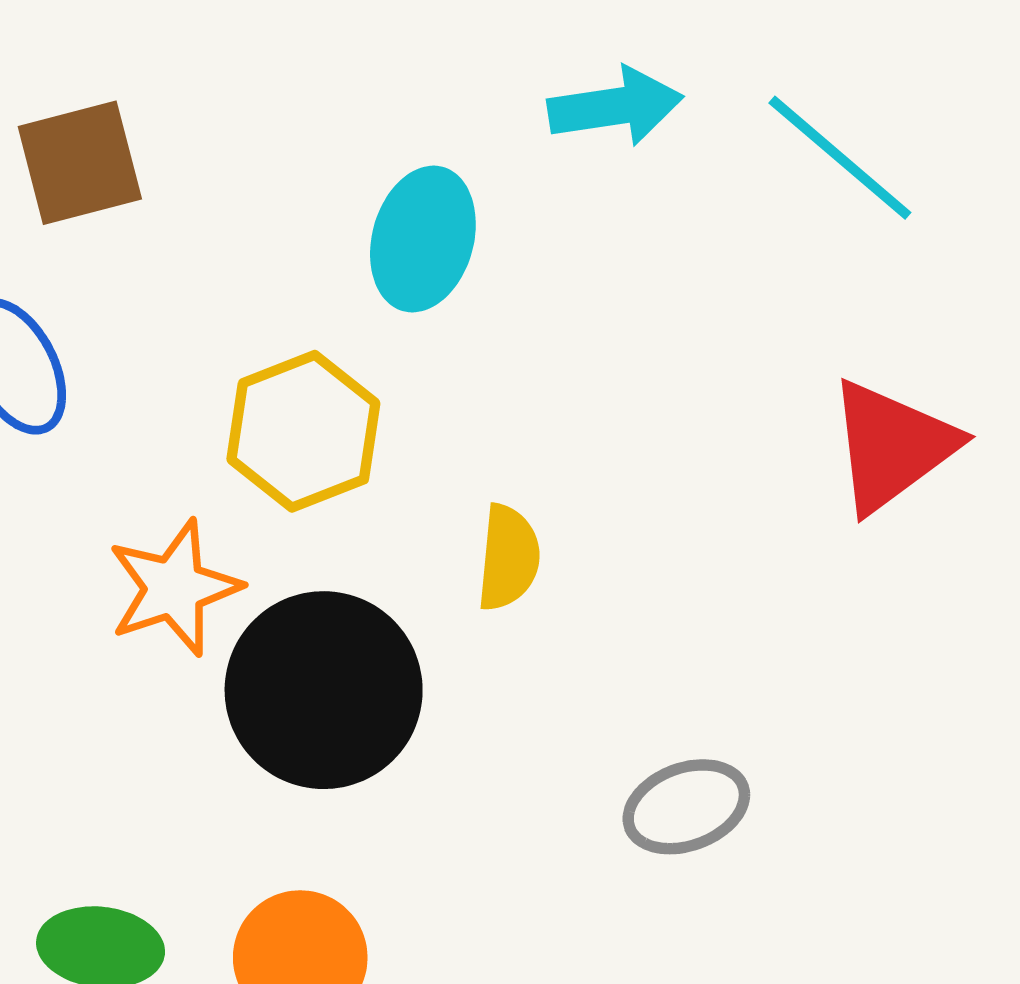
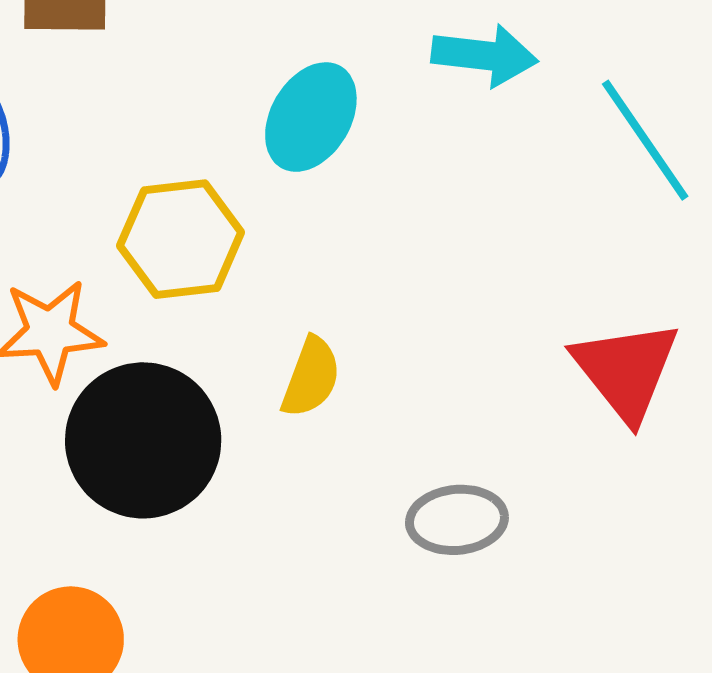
red triangle: (892, 446) -> (626, 370), turned -47
gray ellipse: (686, 807) -> (457, 520), moved

